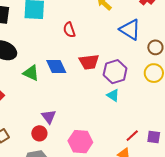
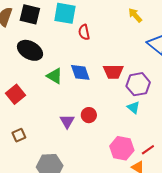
red semicircle: (69, 30) -> (84, 32), moved
red circle: (39, 133) -> (89, 115), moved
pink hexagon: (80, 142) -> (122, 148), moved

